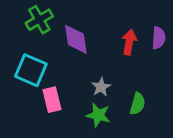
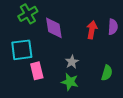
cyan square: (31, 70) -> (22, 50), turned -30
green semicircle: (138, 104) -> (107, 73), moved

